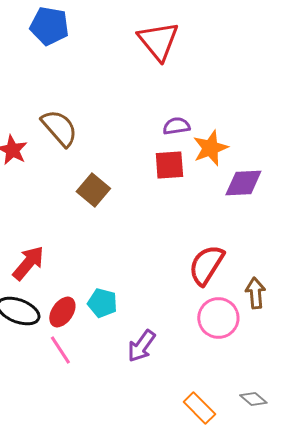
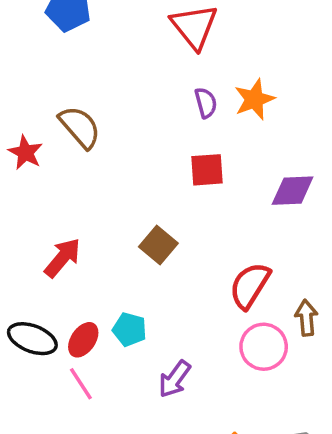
purple semicircle: (176, 126) -> (206, 103), moved, turned 84
orange star: (210, 148) -> (254, 99), moved
brown square: (93, 190) -> (158, 245), moved
red arrow: (28, 263) -> (62, 258), moved

